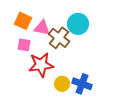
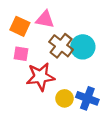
cyan circle: (78, 24) -> (83, 47), moved
pink triangle: (42, 28) -> (45, 19), moved

